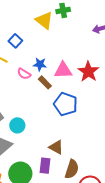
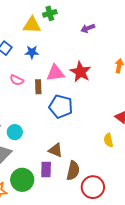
yellow triangle: (44, 20) -> (32, 25), turned -30
blue star: (40, 64) -> (32, 52), moved
brown rectangle: (45, 82) -> (38, 87), turned 48

